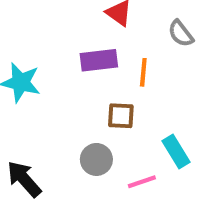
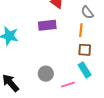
orange line: (143, 72) -> (81, 30), moved
brown square: (121, 116) -> (85, 50), moved

